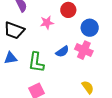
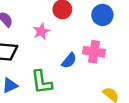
blue circle: (90, 28) -> (102, 15), moved

